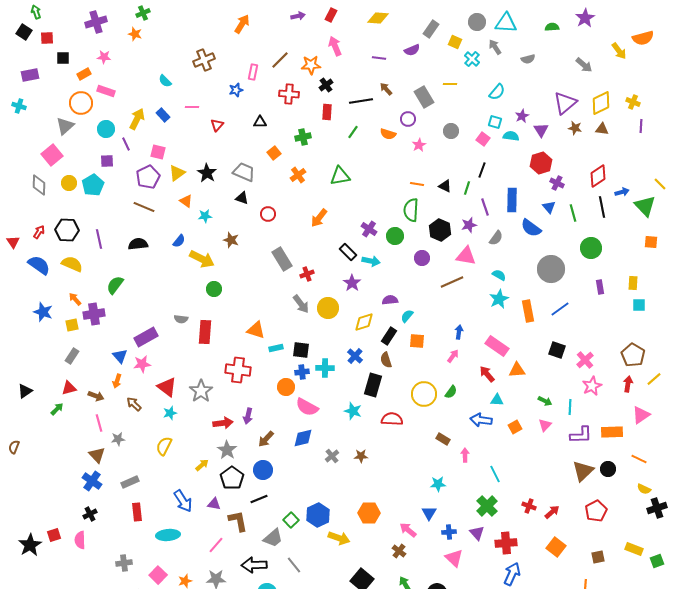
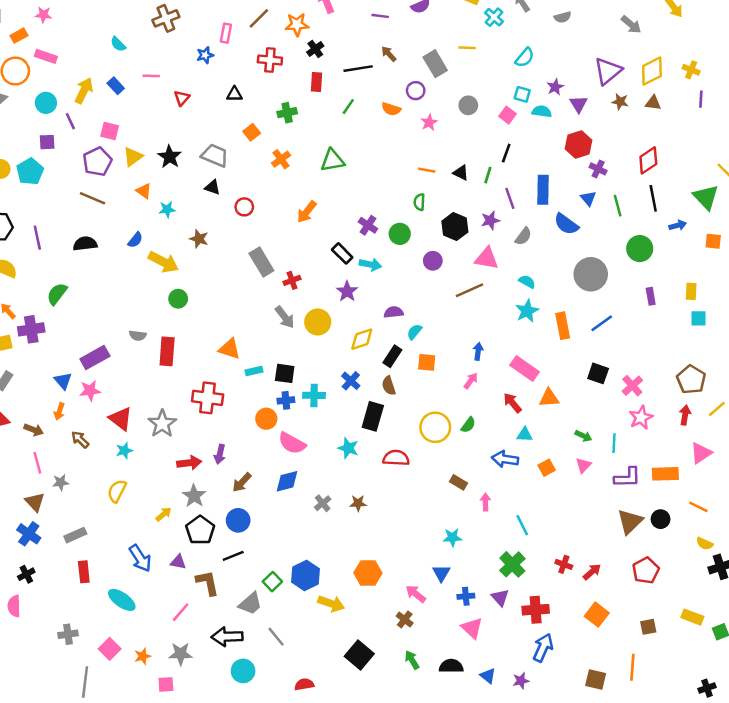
blue arrow: (622, 192) -> (678, 225), moved
green semicircle: (411, 210) -> (419, 202), size x0.6
cyan ellipse: (168, 535) -> (122, 600), turned 40

